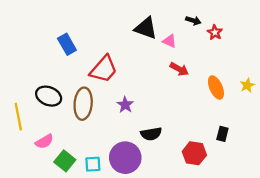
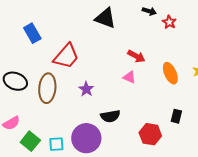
pink triangle: (170, 41) -> (129, 77), moved

